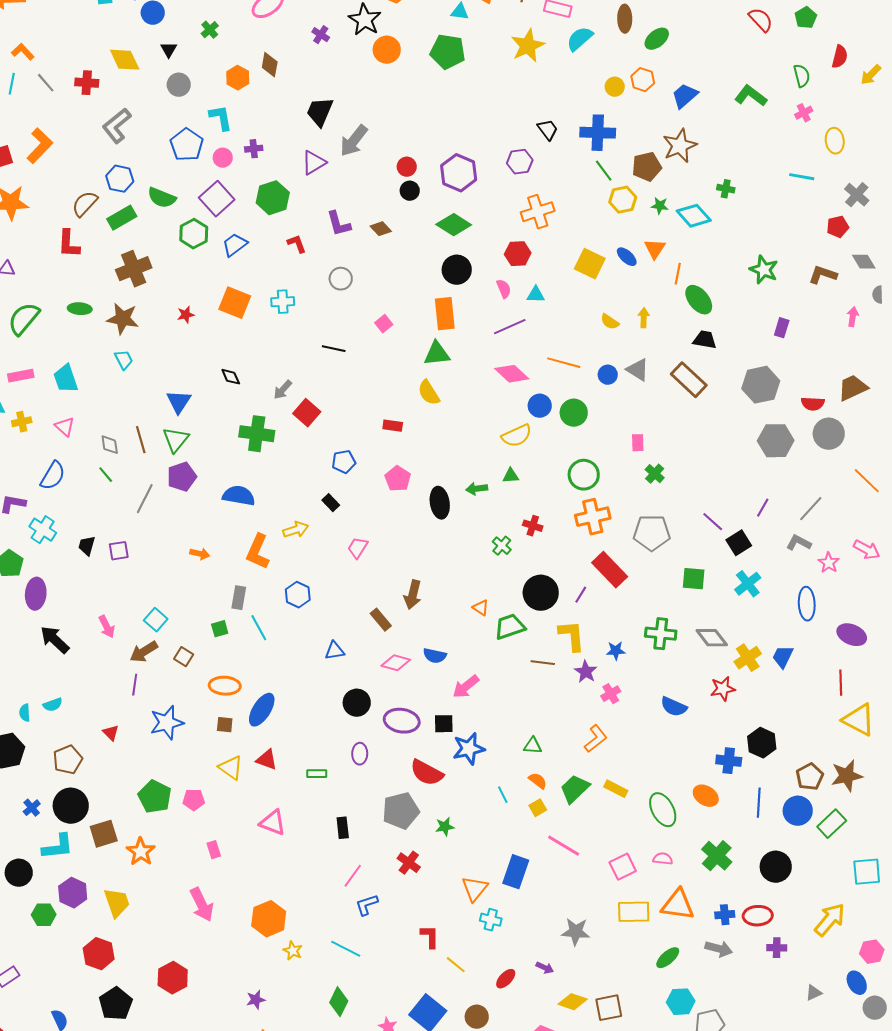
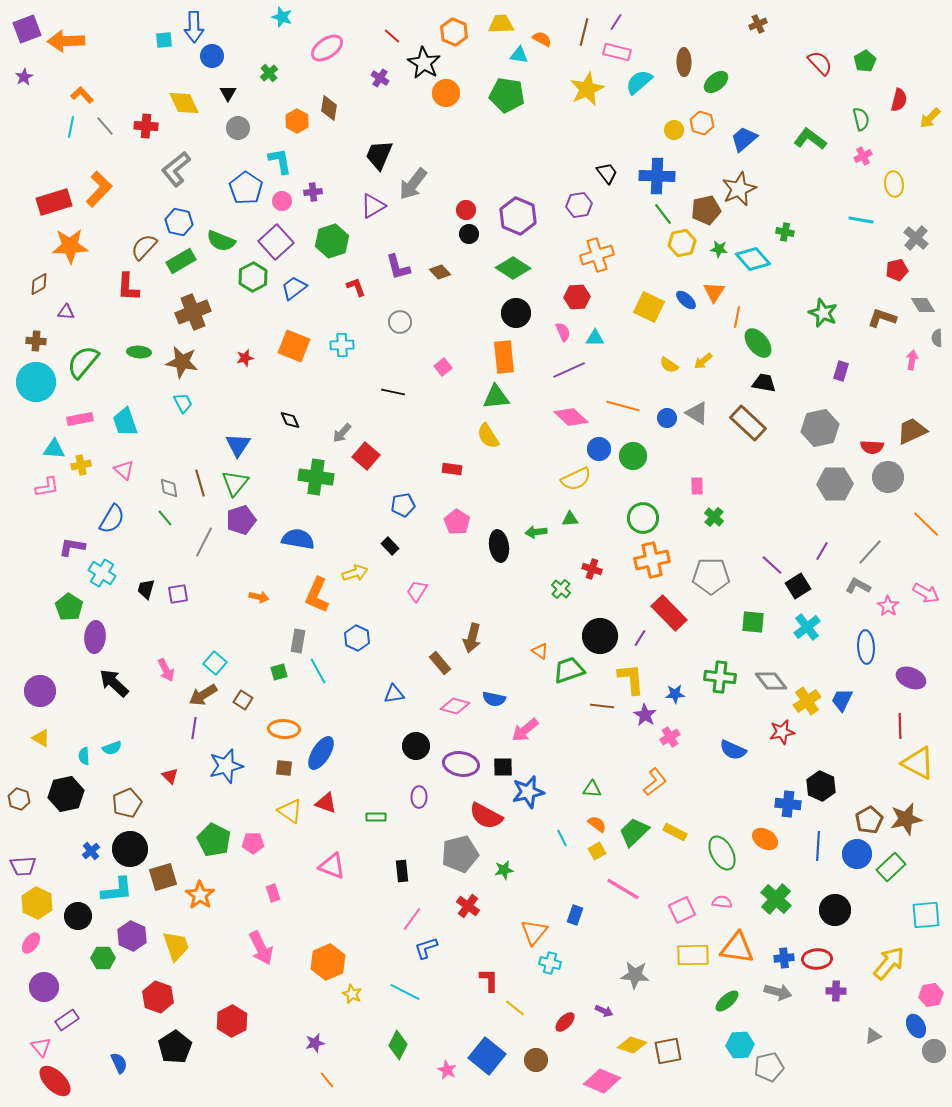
yellow arrow: (644, 318) -> (703, 361), turned -132
blue rectangle: (516, 872) -> (575, 915), size x0.6

